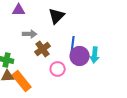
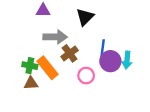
gray arrow: (30, 34) -> (55, 37), size x1.5
orange rectangle: (22, 81) -> (47, 68), moved

